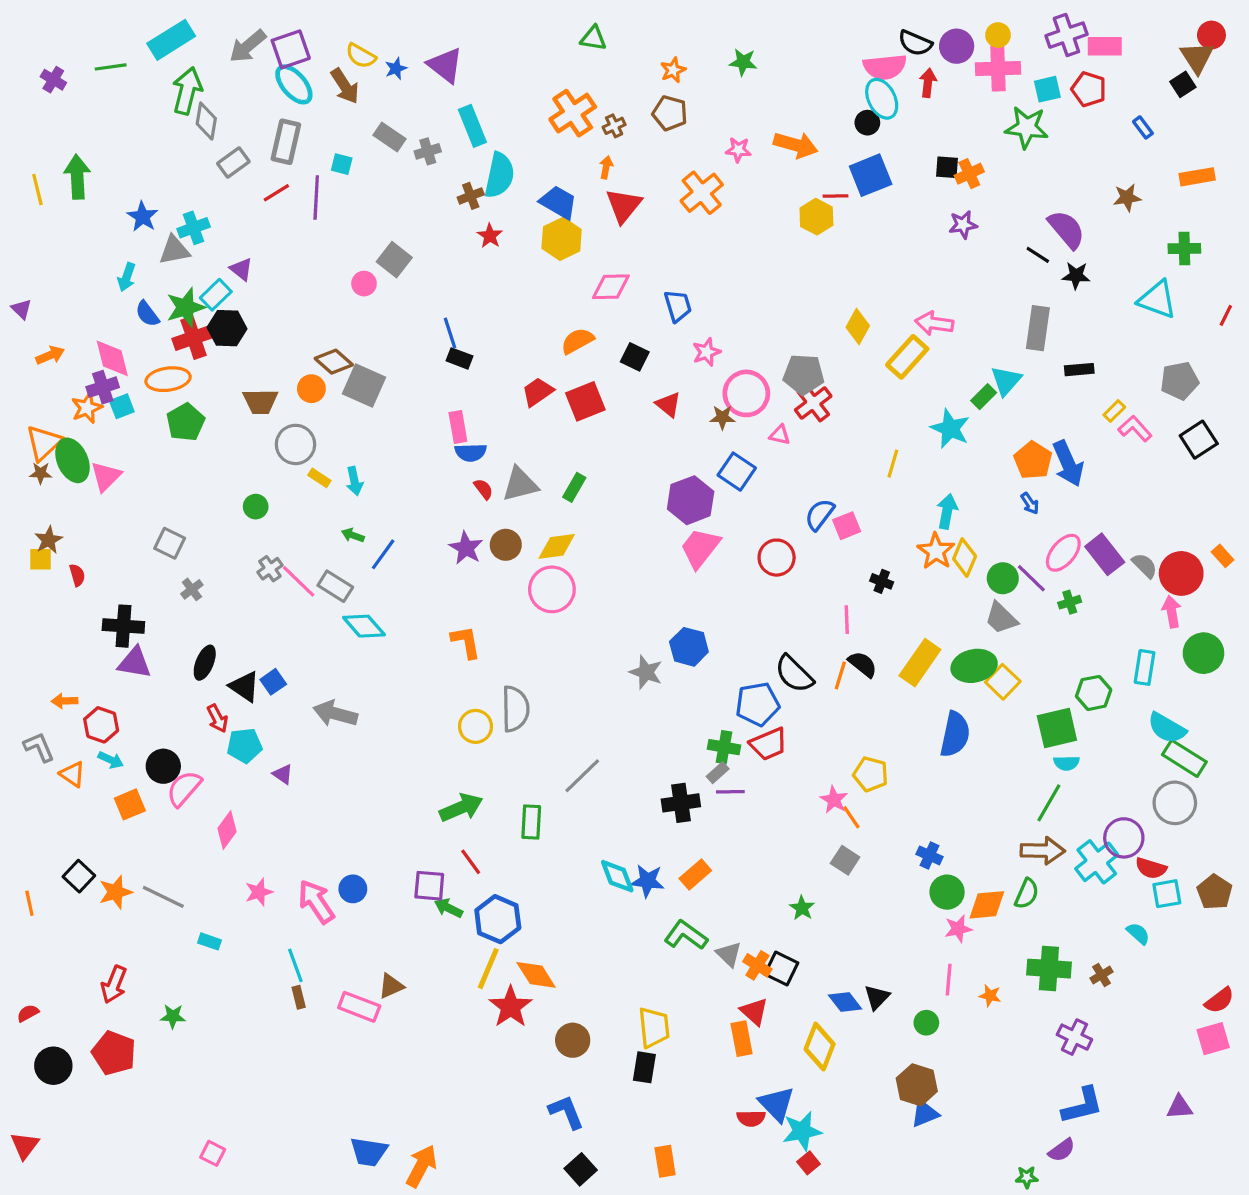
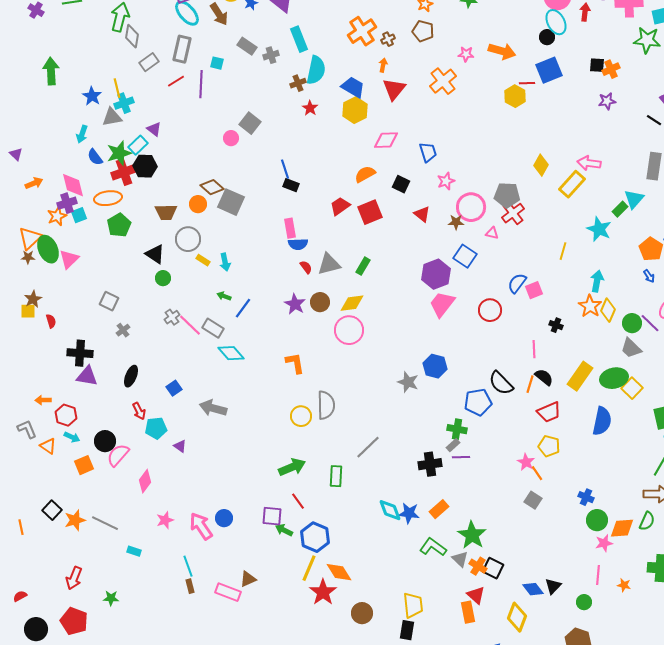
yellow line: (37, 190) -> (117, 88), moved
black triangle: (245, 687) -> (155, 254), moved
red trapezoid: (769, 744) -> (549, 412), moved
green star: (802, 908) -> (472, 535), moved, size x1.8

